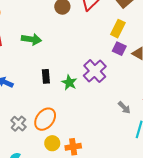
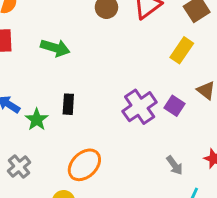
purple square: (119, 49) -> (174, 106), moved
green star: (69, 83) -> (37, 120), moved
orange ellipse: (45, 119) -> (84, 165), moved

